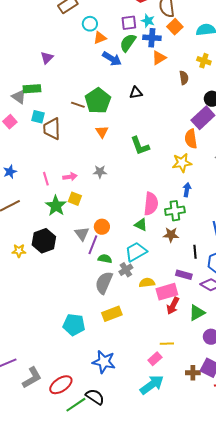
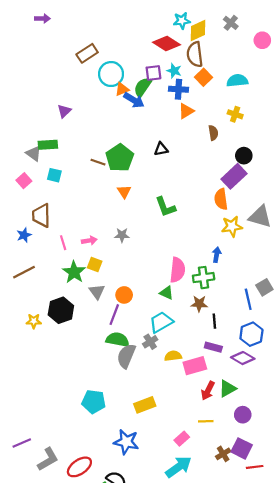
cyan circle: (90, 24) -> (111, 74), size x1.5
green semicircle: (128, 43) -> (143, 87), moved
blue arrow: (112, 59) -> (134, 100), moved
brown trapezoid: (52, 129) -> (41, 215), moved
yellow star: (182, 163) -> (232, 226), moved
gray triangle: (82, 234) -> (97, 292), moved
black line: (195, 252) -> (214, 321), moved
green semicircle: (105, 259) -> (118, 340), moved, size x1.5
red arrow: (173, 306) -> (208, 391), moved
yellow rectangle: (112, 314) -> (145, 405), moved
yellow line: (167, 344) -> (206, 421), moved
brown cross: (193, 373) -> (223, 454), turned -32

